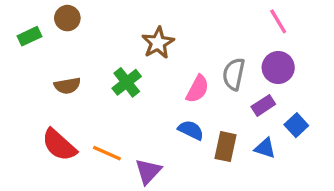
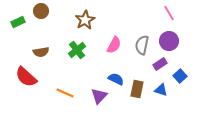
brown star: (158, 43) -> (85, 20), moved
pink semicircle: (197, 89) -> (114, 45), moved
red semicircle: (59, 145) -> (26, 77), moved
purple triangle: (148, 171) -> (99, 96), moved

